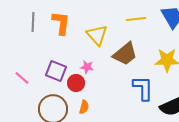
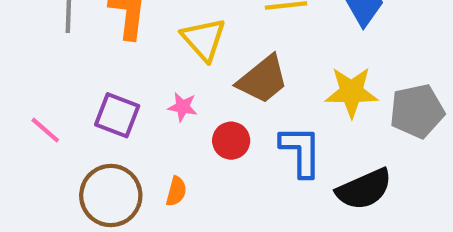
red circle: (76, 83) -> (231, 141), moved

